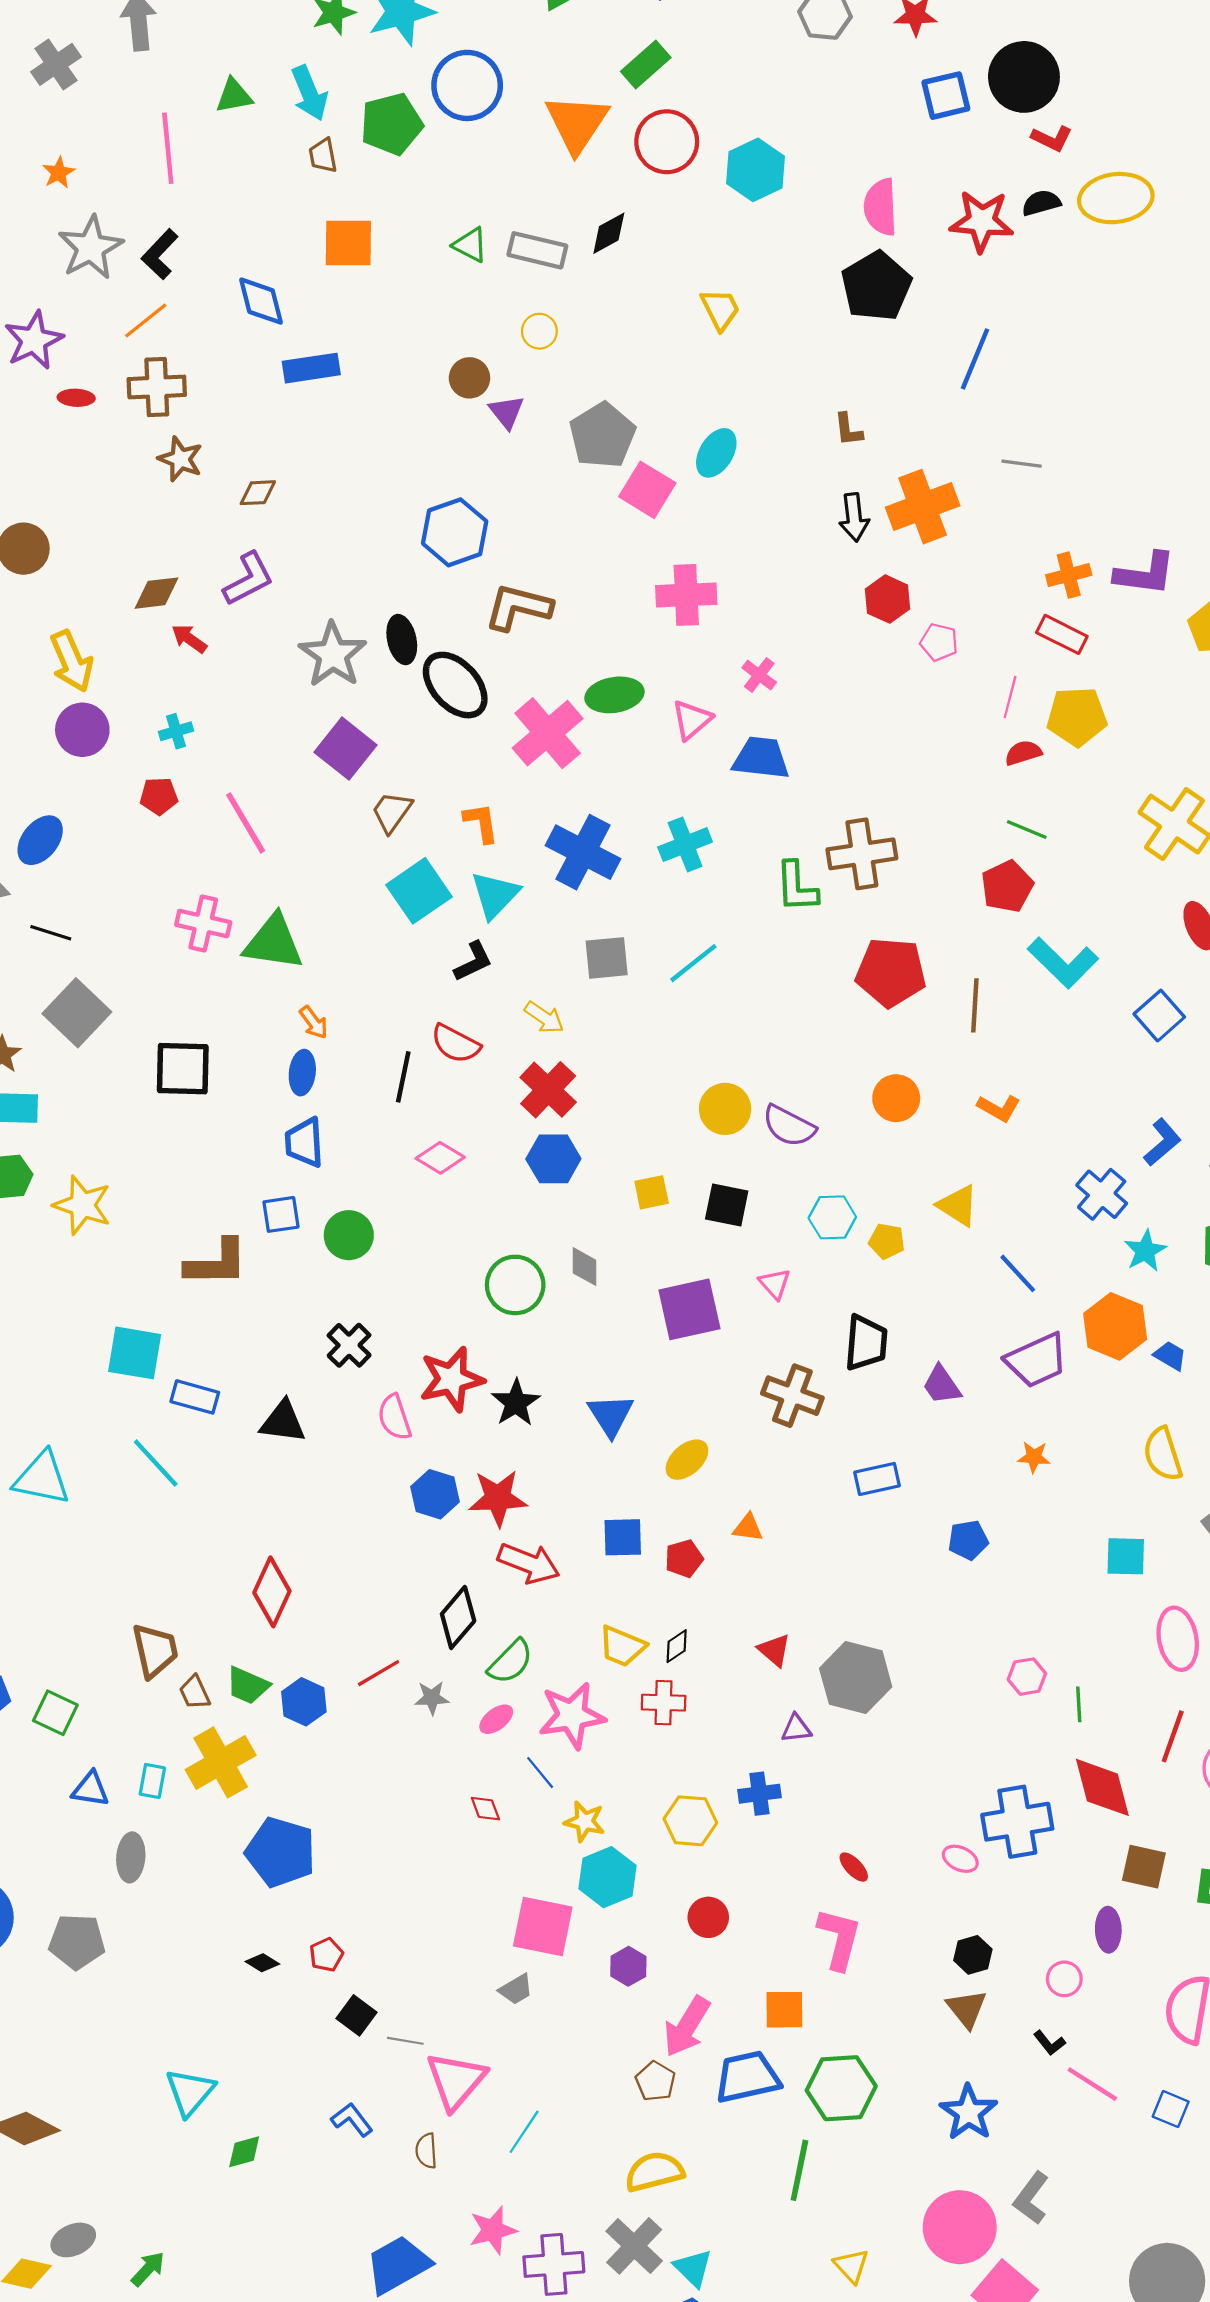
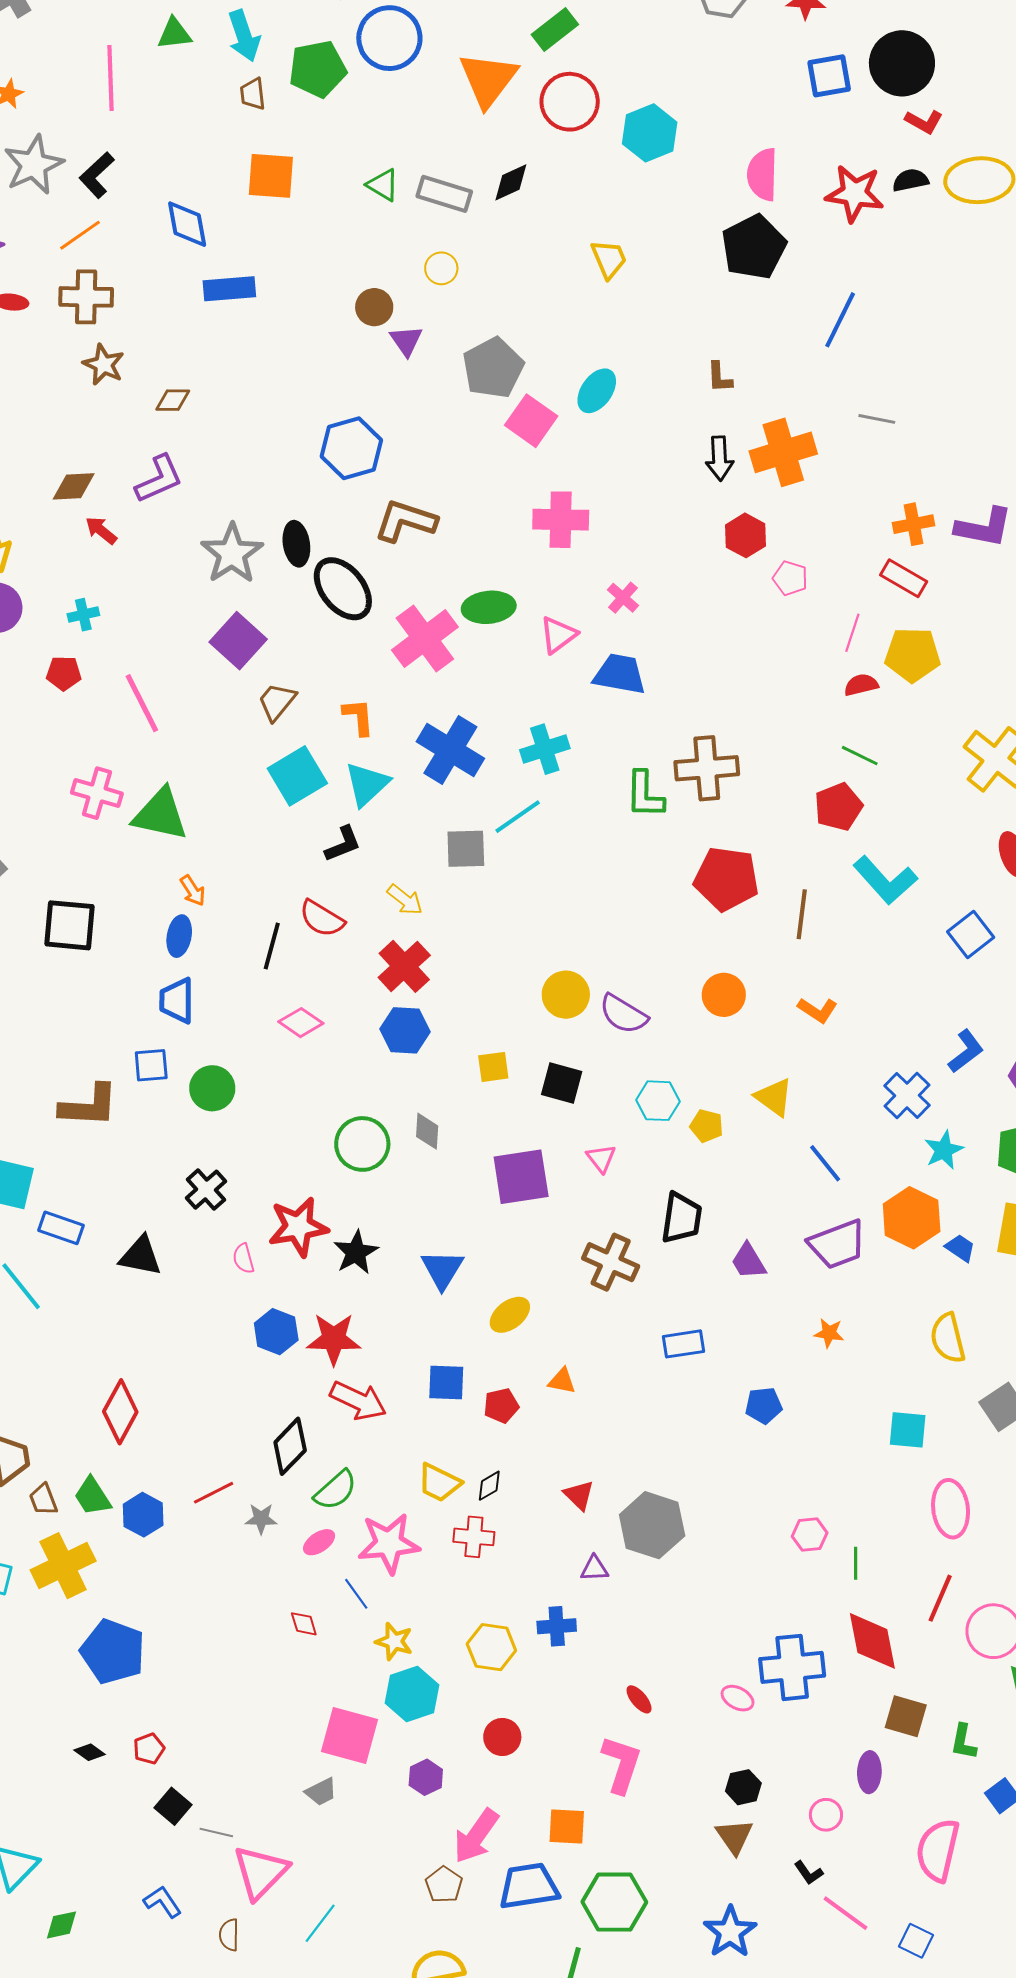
cyan line: (693, 963) -> (518, 817), moved
pink semicircle: (394, 1417) -> (243, 1258), size x0.7
green trapezoid: (248, 1685) -> (92, 1496), turned 30

